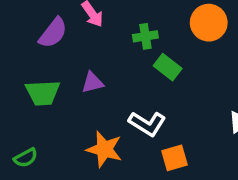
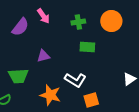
green cross: (145, 36) -> (78, 22), moved
green rectangle: (168, 67) -> (87, 47), turned -35
green trapezoid: (43, 93) -> (18, 76), moved

